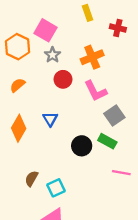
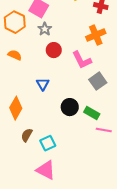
orange cross: (92, 57) -> (96, 35), moved
orange semicircle: (17, 85) -> (15, 55), turned 64
orange diamond: (19, 128) -> (16, 108), moved
green rectangle: (107, 141) -> (92, 113), moved

